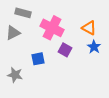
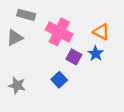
blue star: (94, 47) -> (96, 54), moved
blue square: (38, 59) -> (59, 80), moved, turned -32

